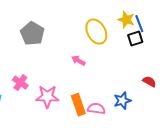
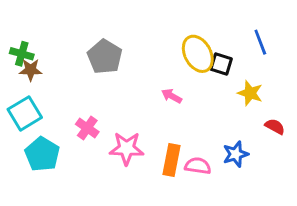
yellow star: (126, 20) -> (250, 93), moved
black square: (135, 39) -> (221, 64), moved, turned 35
orange rectangle: (78, 105) -> (172, 160), turned 30

